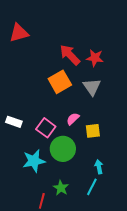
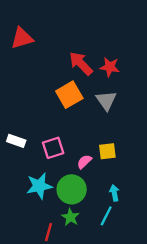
pink semicircle: (73, 119) -> (84, 162), moved
pink square: (46, 128) -> (53, 148), turned 36
green circle: (63, 149) -> (72, 189), moved

